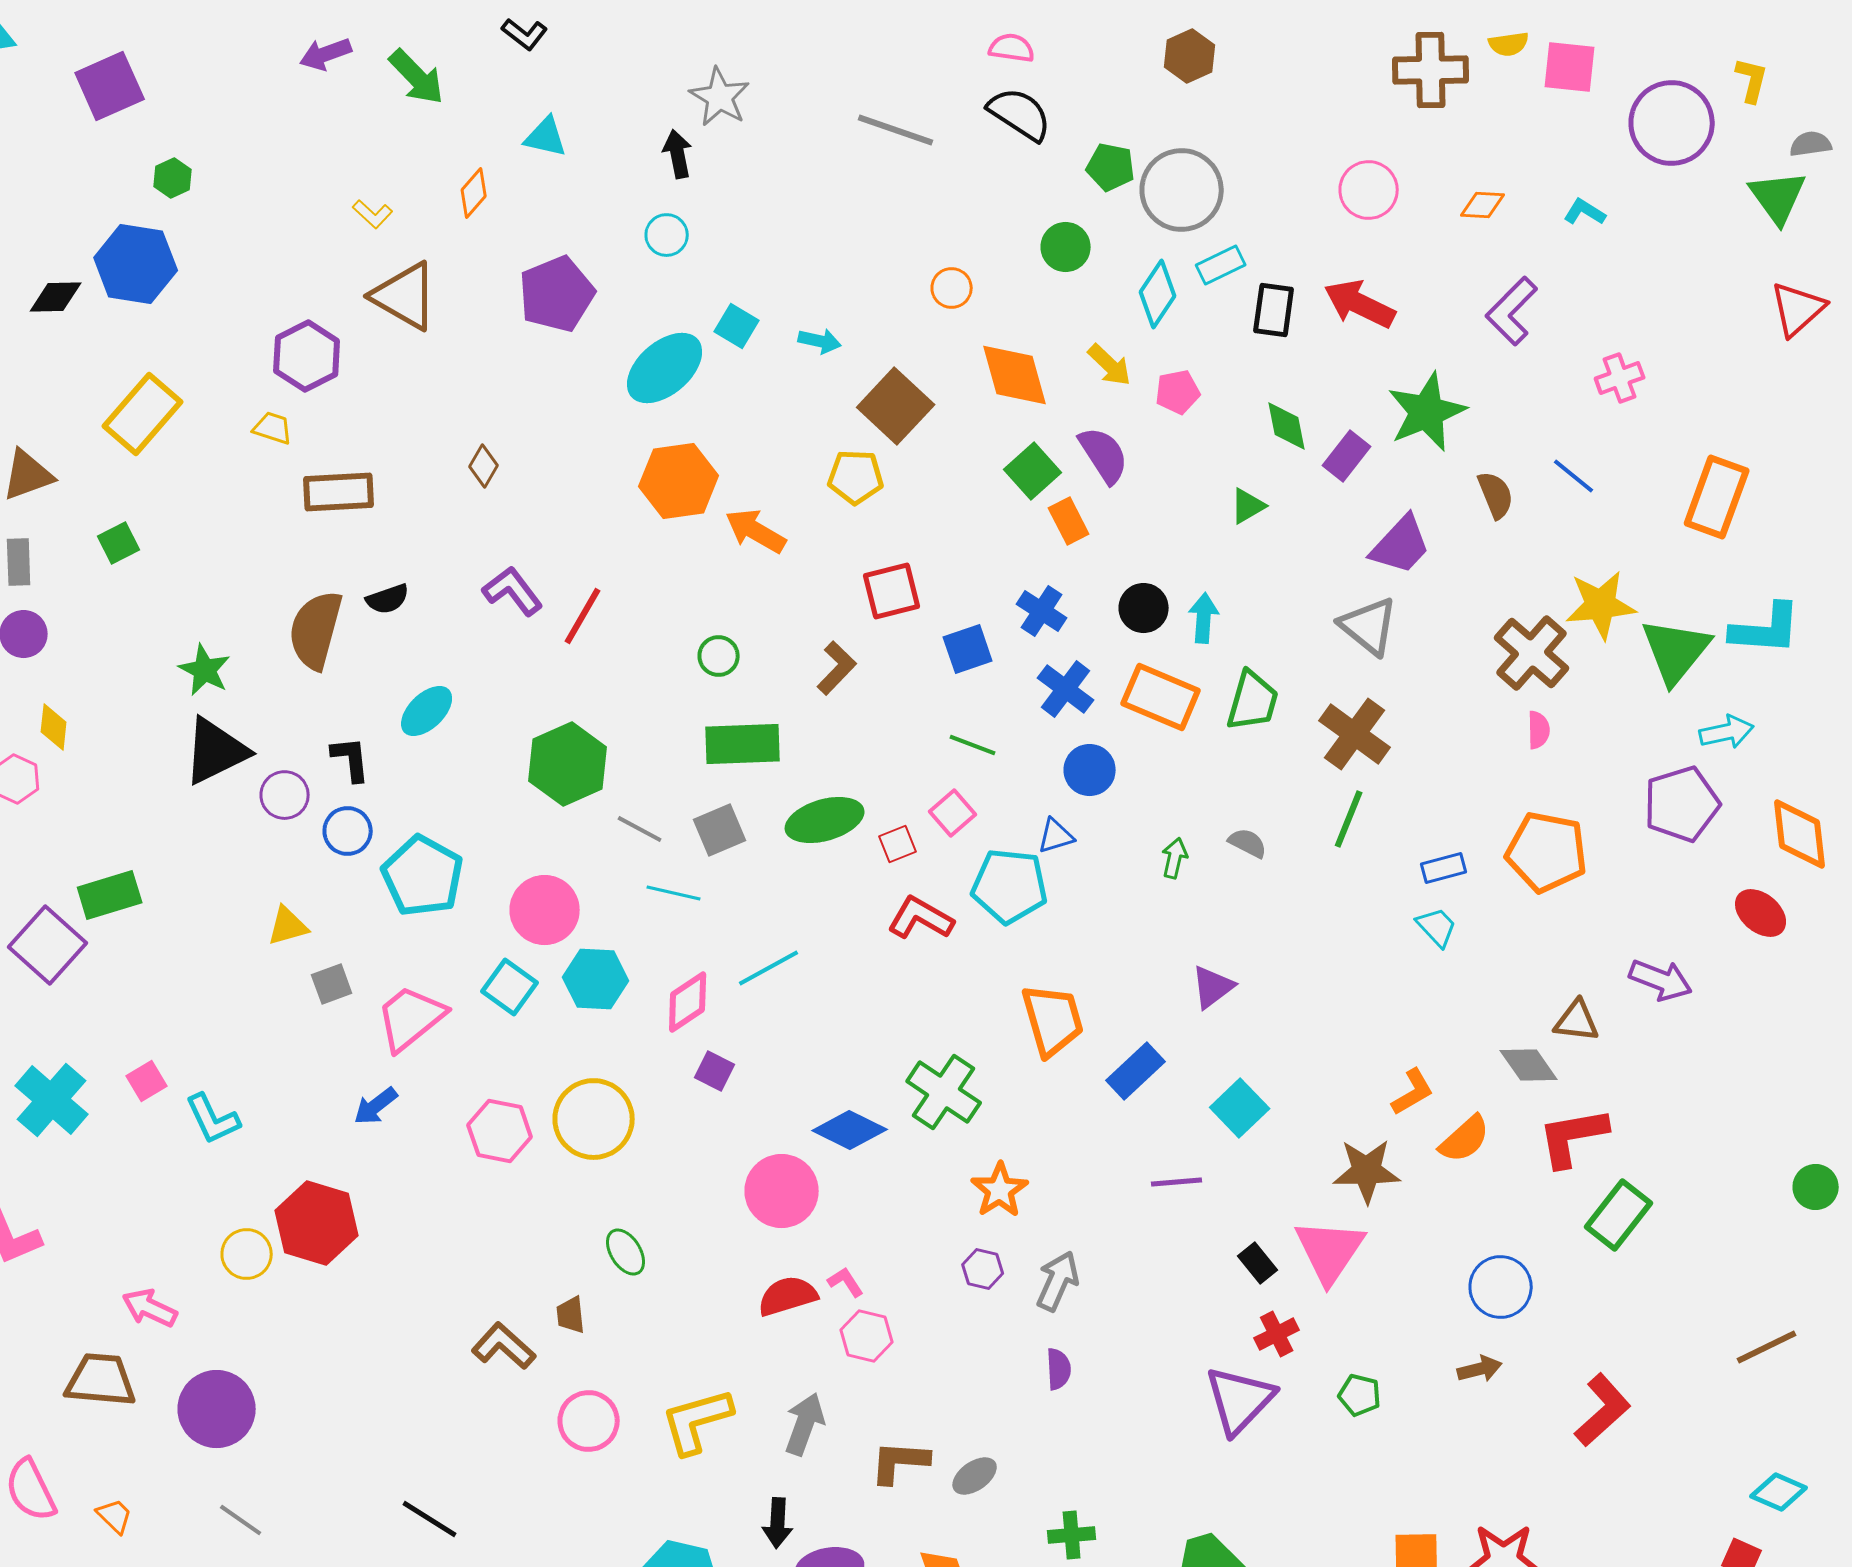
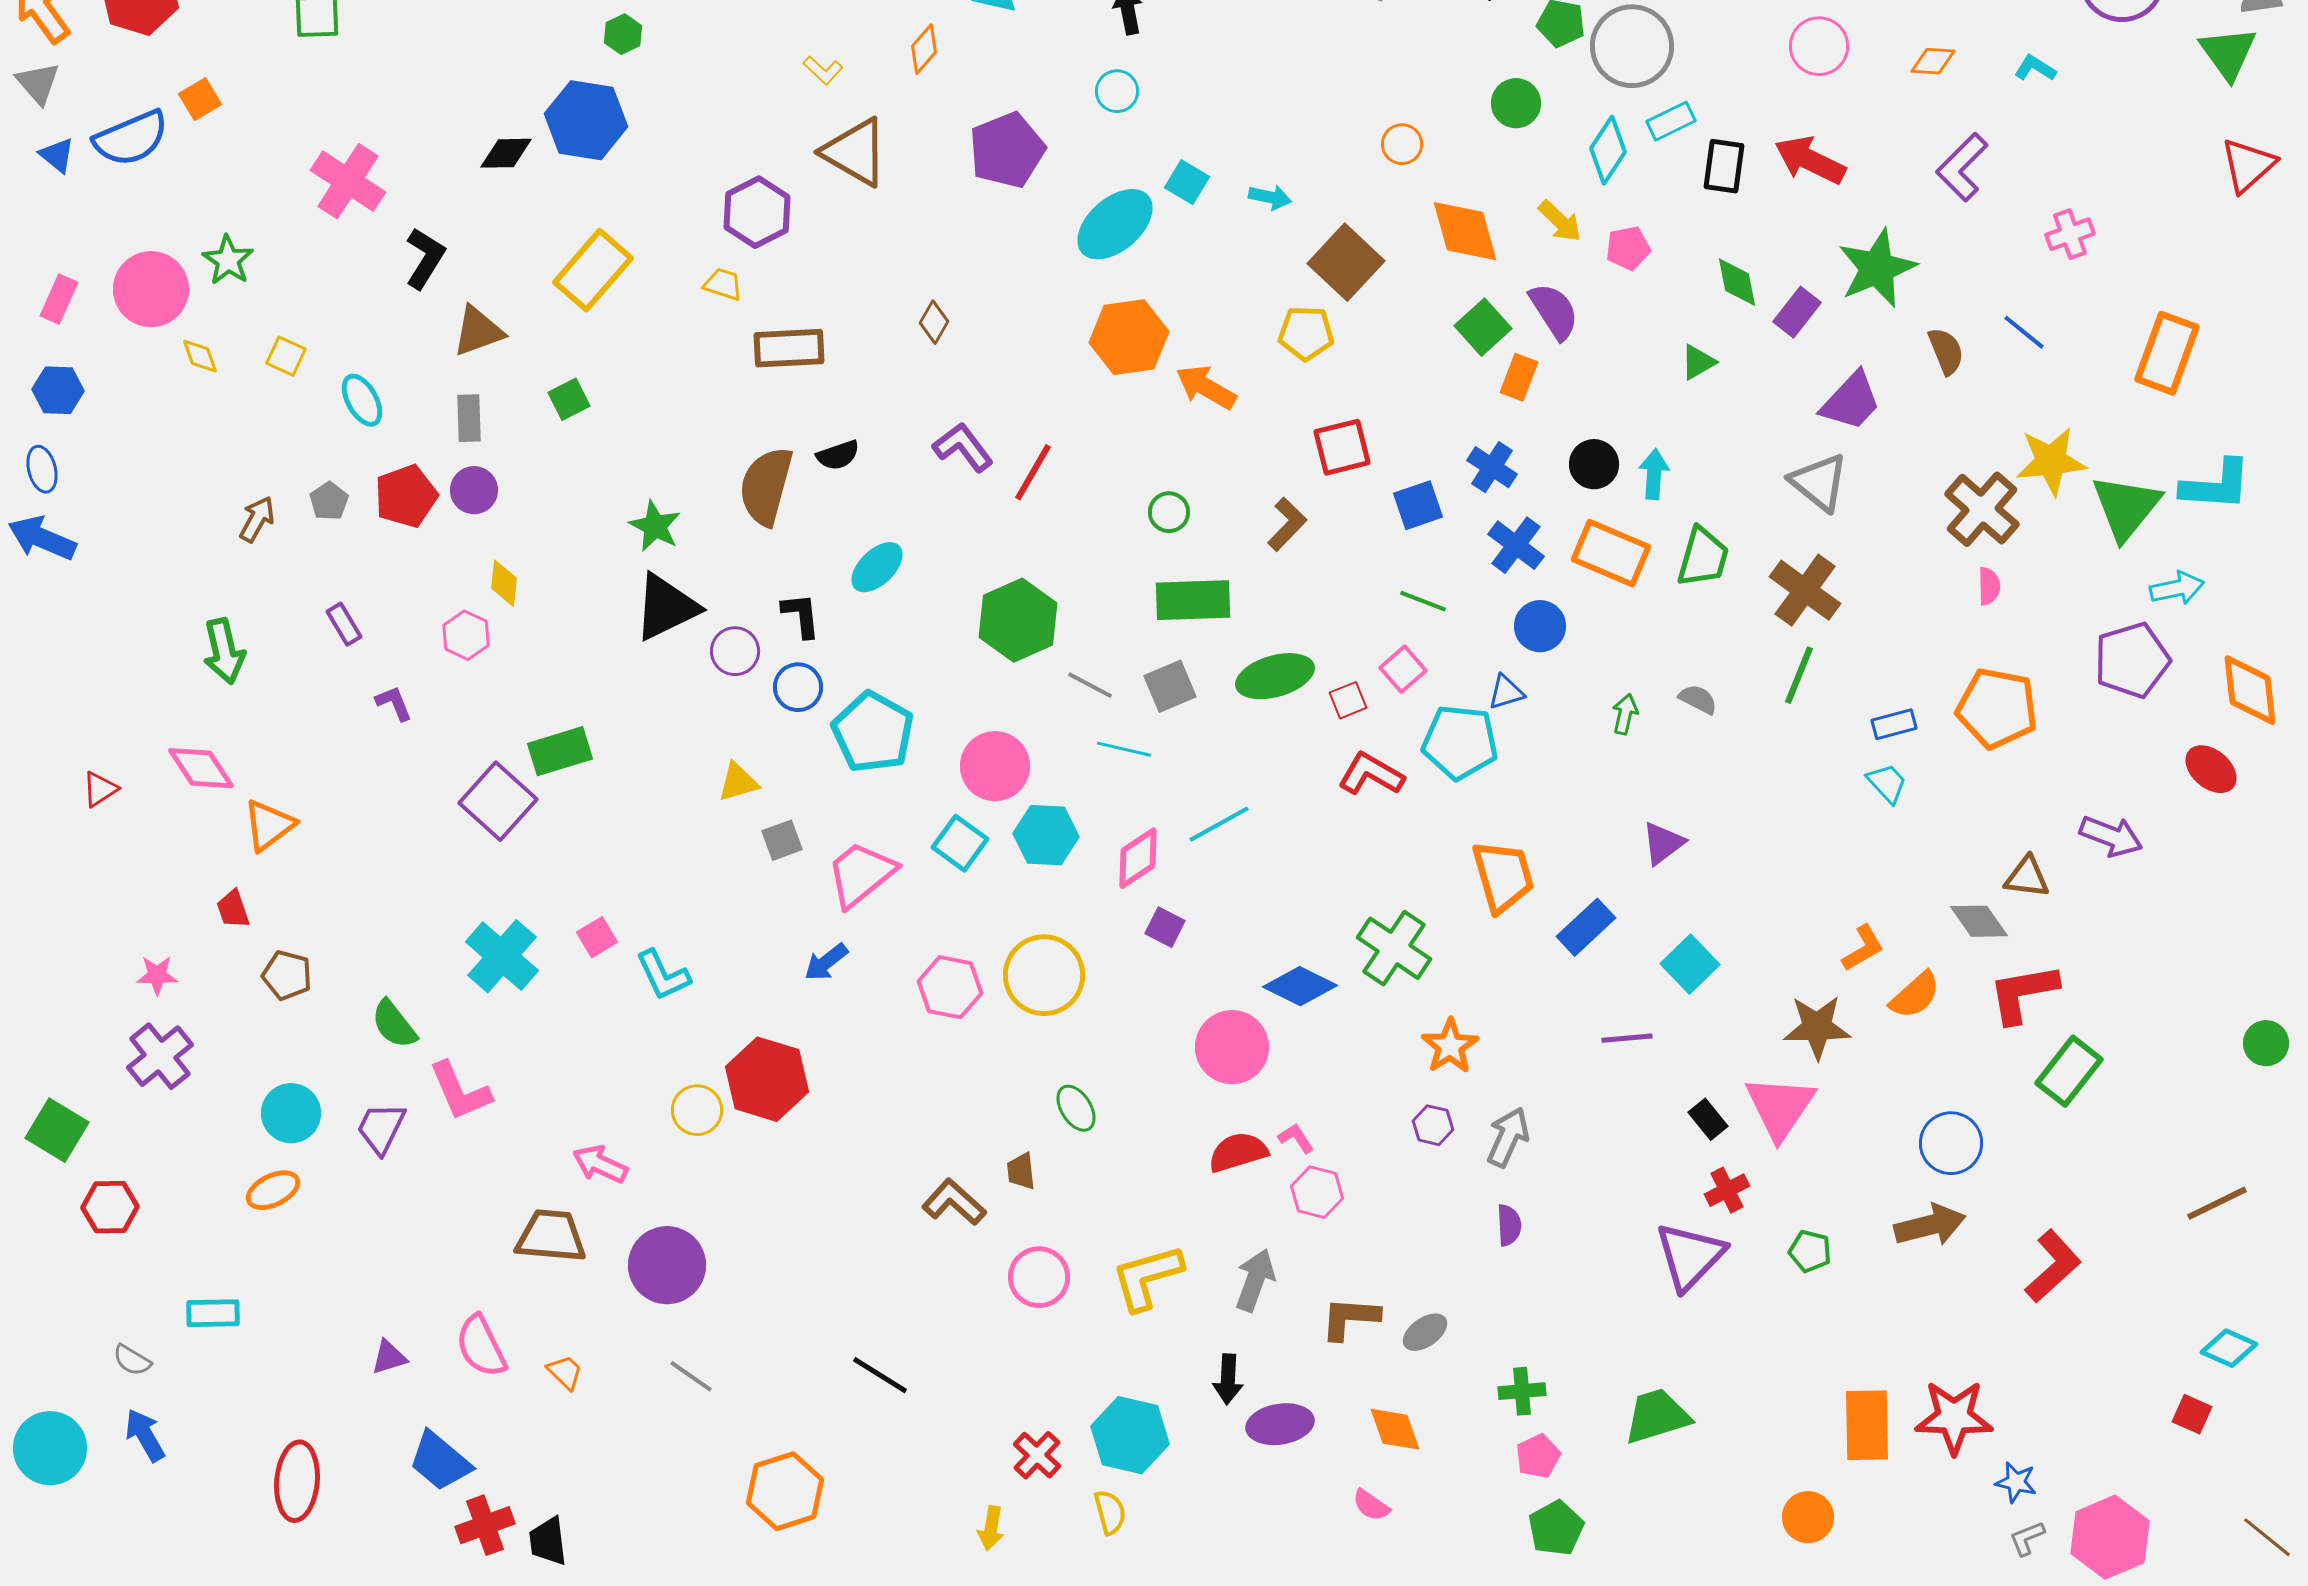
orange rectangle: (1069, 521) -> (1519, 377), turned 48
brown arrow: (1480, 1369) -> (1930, 1225), size x1.6

